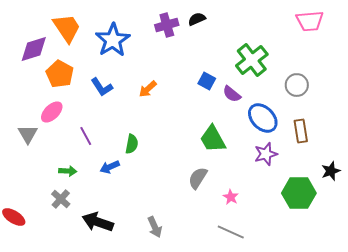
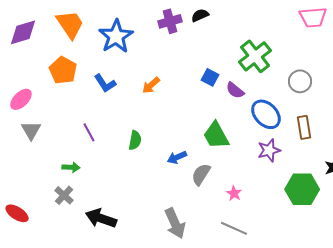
purple diamond: (34, 49) -> (23, 32), moved
pink ellipse: (52, 112) -> (21, 99), moved
blue arrow: (110, 167) -> (177, 157), moved
gray arrow: (155, 227) -> (175, 223), moved, size x1.4

